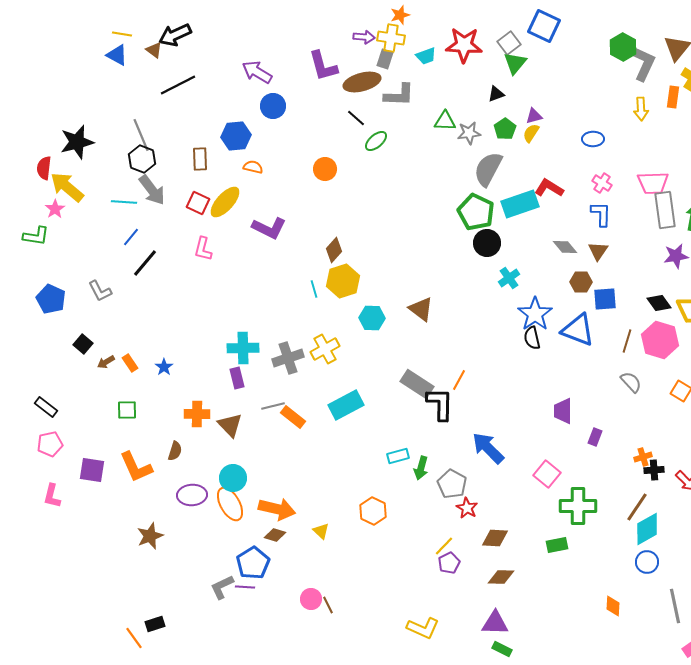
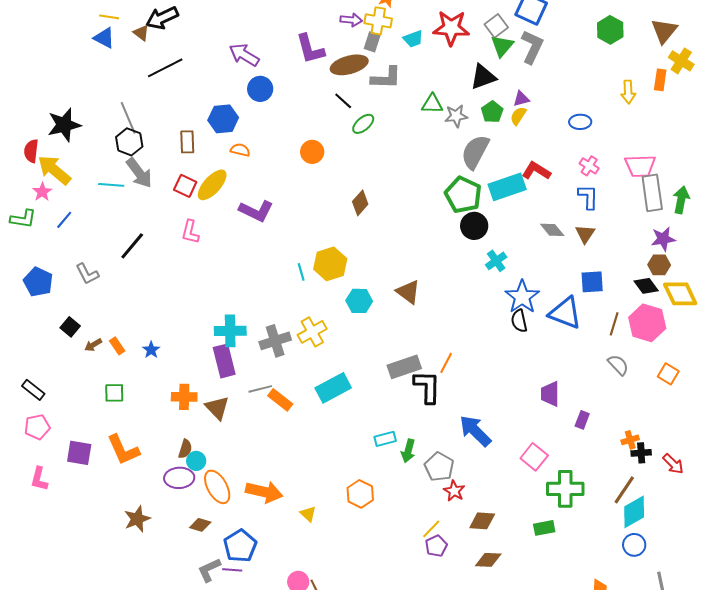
gray L-shape: (644, 64) -> (532, 47), moved
black triangle: (496, 94) -> (483, 77), size x1.6
blue line: (131, 237) -> (64, 220), moved
brown diamond: (334, 250) -> (360, 203), moved
brown hexagon: (581, 282) -> (659, 265), moved
purple rectangle: (237, 378) -> (224, 361), size x1.5
gray rectangle: (417, 384) -> (404, 367), turned -52
brown semicircle: (175, 451) -> (185, 449), moved
cyan circle: (233, 478) -> (196, 461), moved, size x0.7
brown diamond: (275, 535) -> (200, 525), moved

